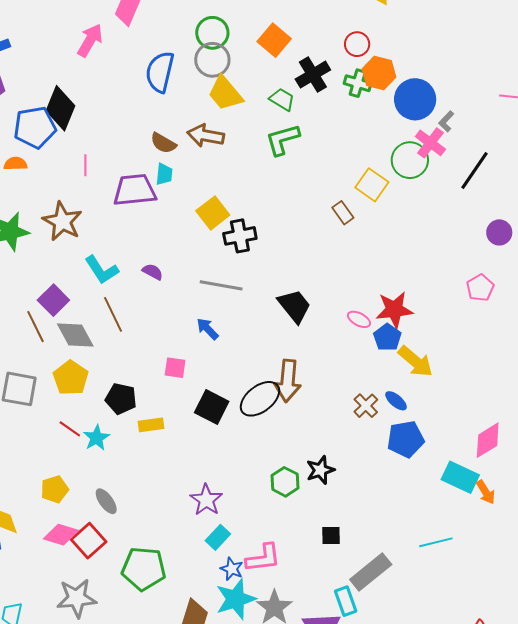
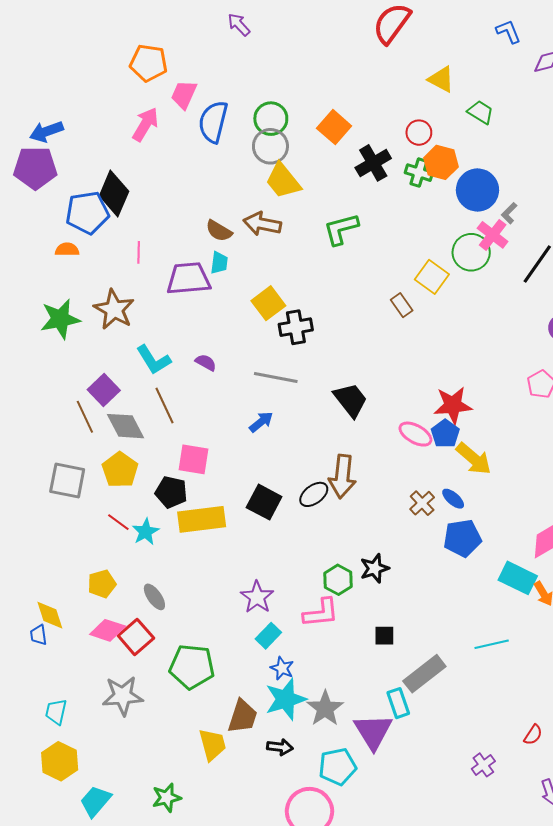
blue semicircle: (160, 72) -> (213, 122), moved
green trapezoid: (282, 99) -> (481, 112), moved
pink ellipse: (359, 319) -> (415, 434), moved, size x1.4
blue arrow: (208, 329) -> (261, 422), turned 95
pink square: (175, 368) -> (193, 459), moved, size x1.4
black ellipse: (260, 399) -> (314, 494), size x0.7
yellow rectangle: (151, 425) -> (202, 519), size x1.8
pink L-shape: (263, 558) -> (321, 613), moved

